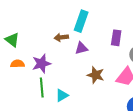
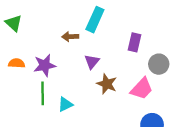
green triangle: (12, 40) -> (14, 23), moved
purple triangle: (81, 48) -> (92, 62), moved, turned -40

